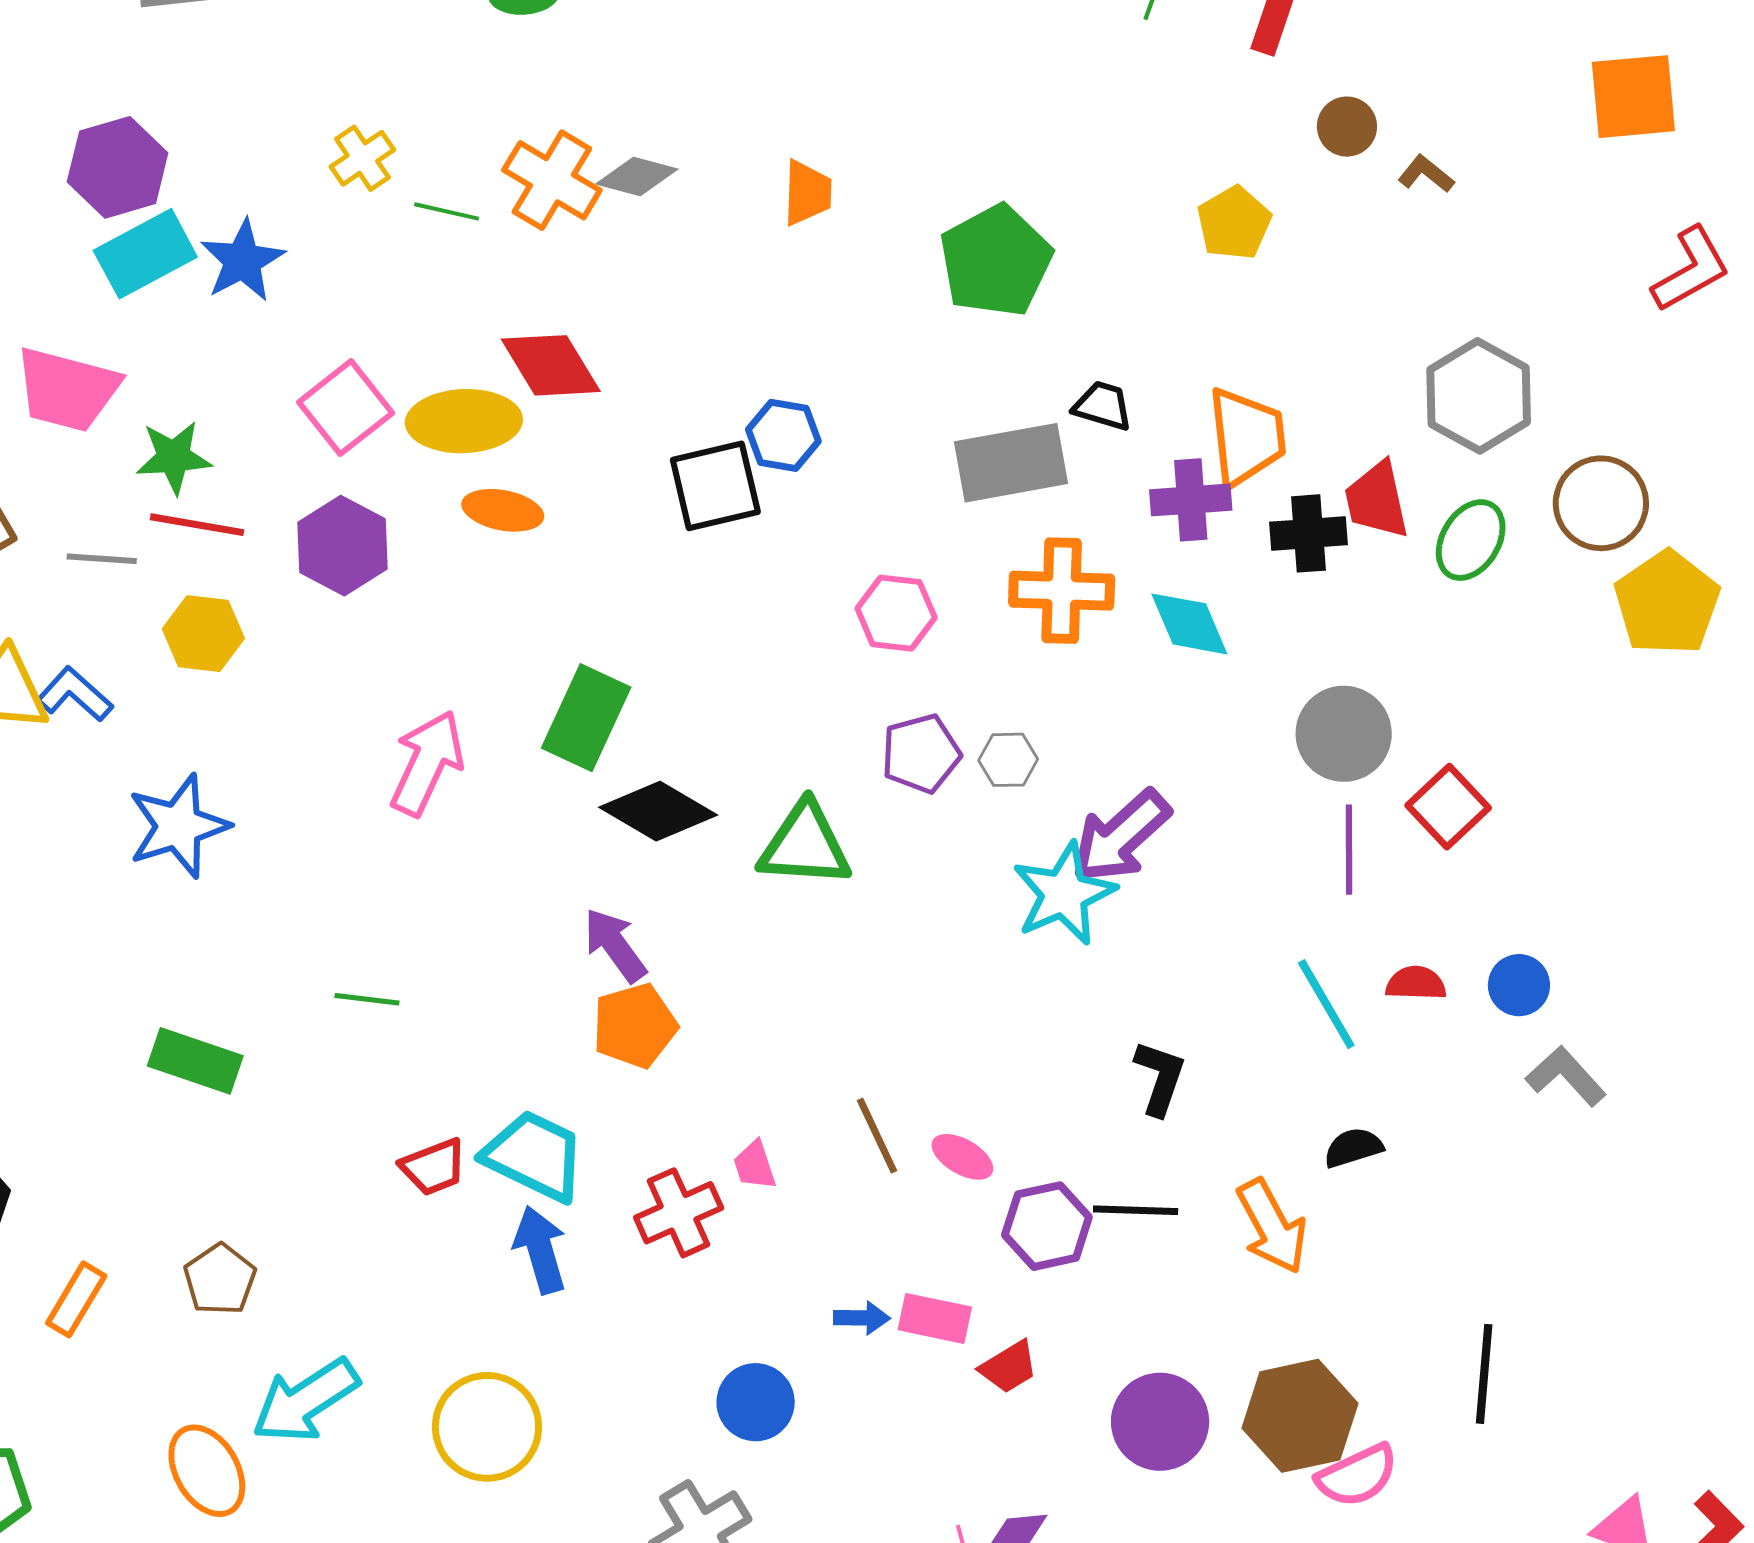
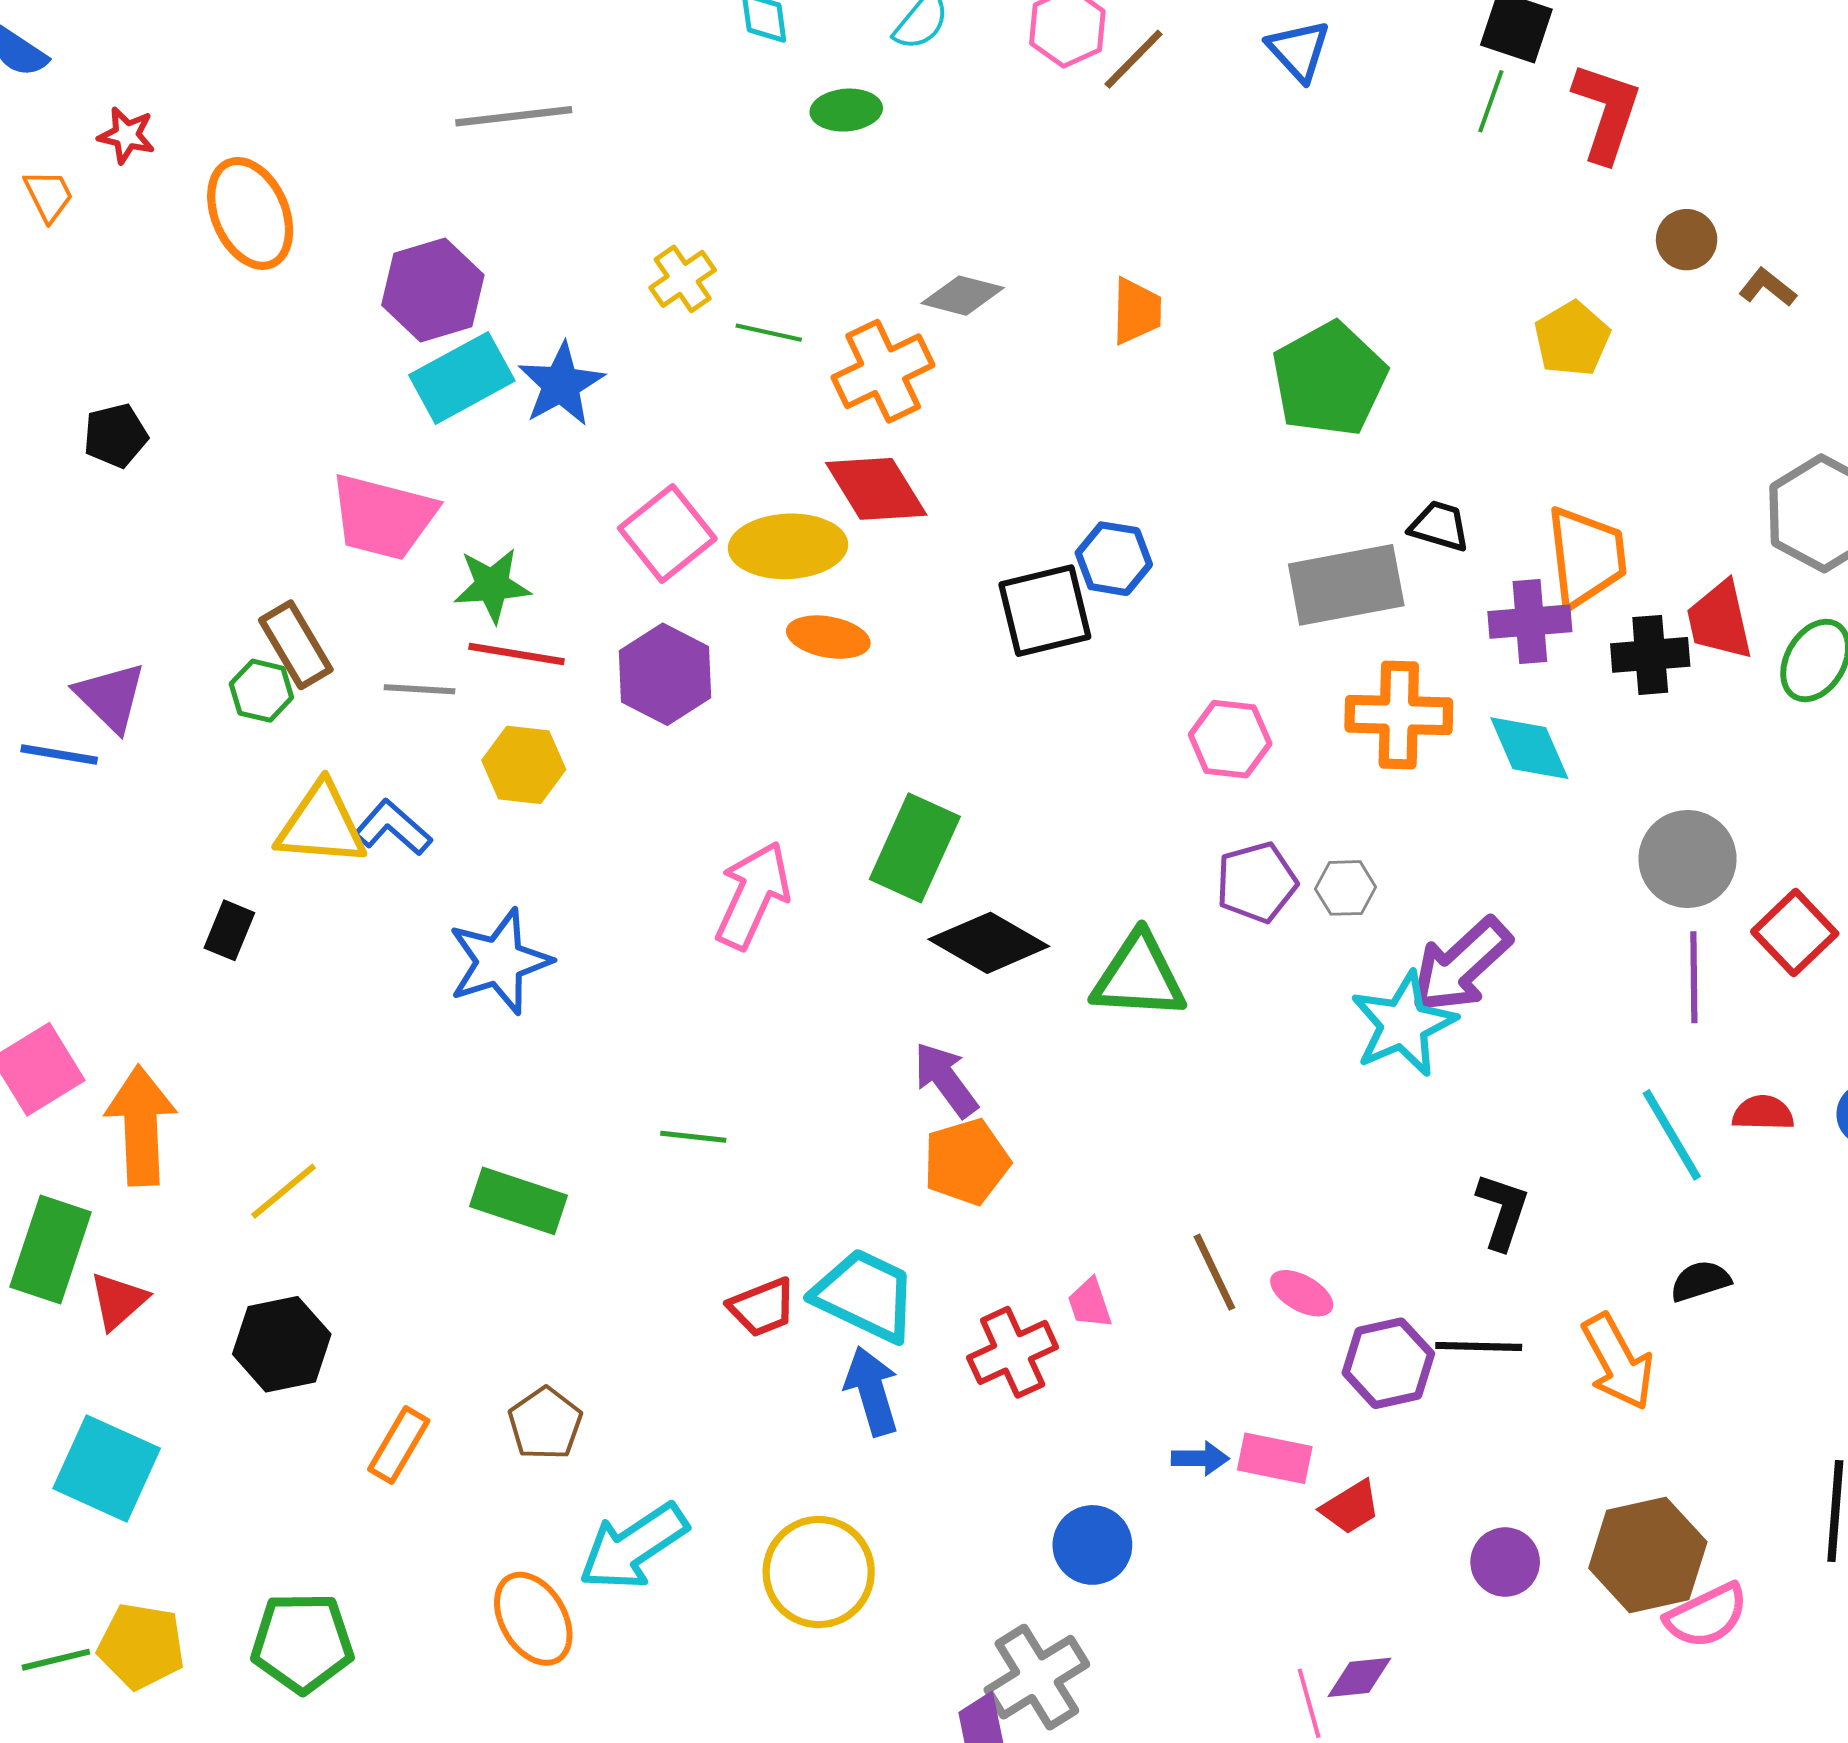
orange cross: (552, 180) -> (883, 371), moved, turned 34
purple circle: (1160, 1422) -> (1505, 1562), size x0.7

